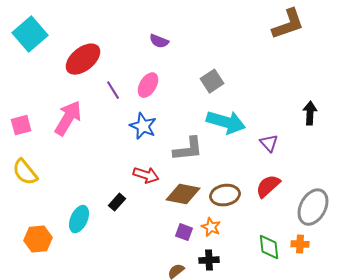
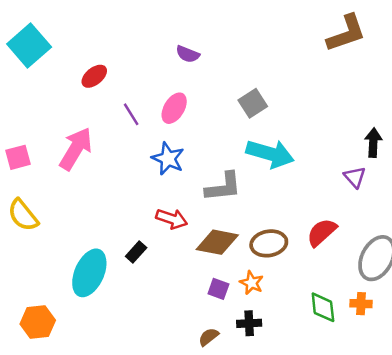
red ellipse: (83, 59) -> (94, 76), size x0.6
purple triangle: (269, 143) -> (355, 177), moved
cyan ellipse: (79, 219) -> (89, 273), size x1.4
orange hexagon: (38, 239) -> (38, 322), moved

